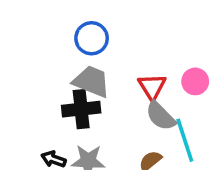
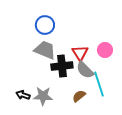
black cross: (81, 109) -> (62, 66), moved

